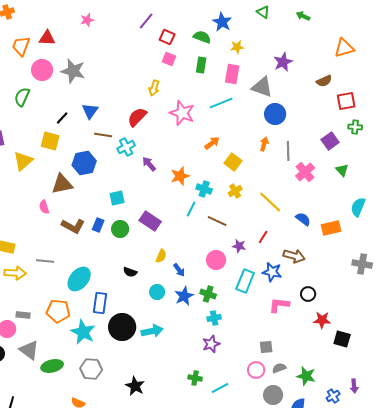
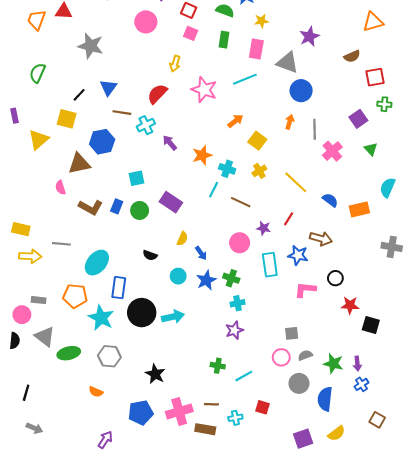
pink circle: (42, 70) -> (146, 22), moved
cyan rectangle: (245, 281) -> (270, 265), turned -30
purple arrow: (354, 386) -> (357, 364), moved

